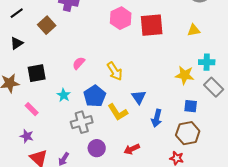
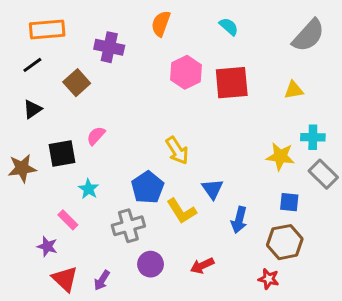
pink semicircle: (79, 63) -> (96, 136), moved
cyan star: (64, 95) -> (89, 189), moved
pink rectangle: (32, 109) -> (68, 220), moved

